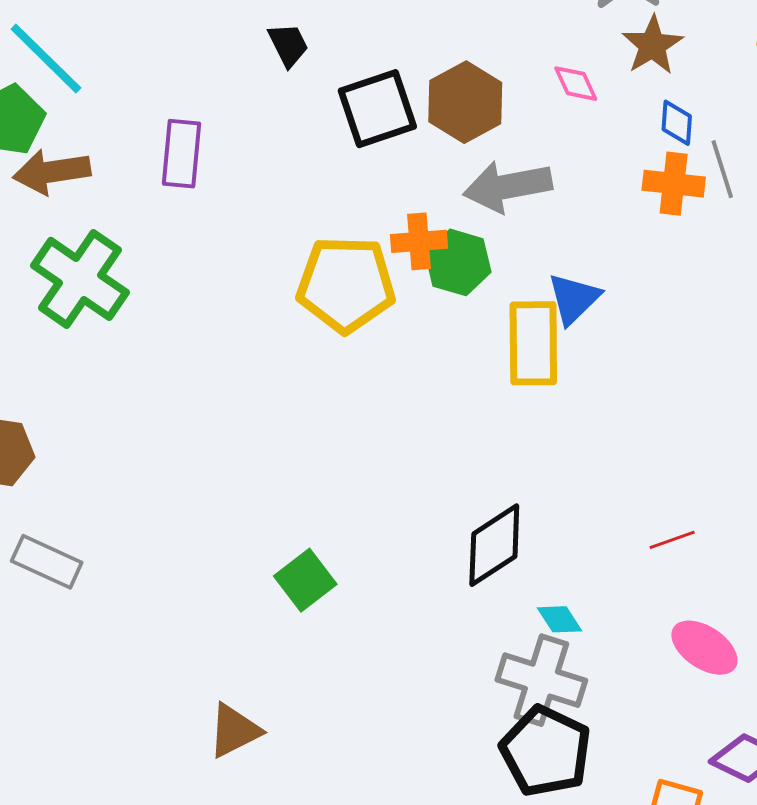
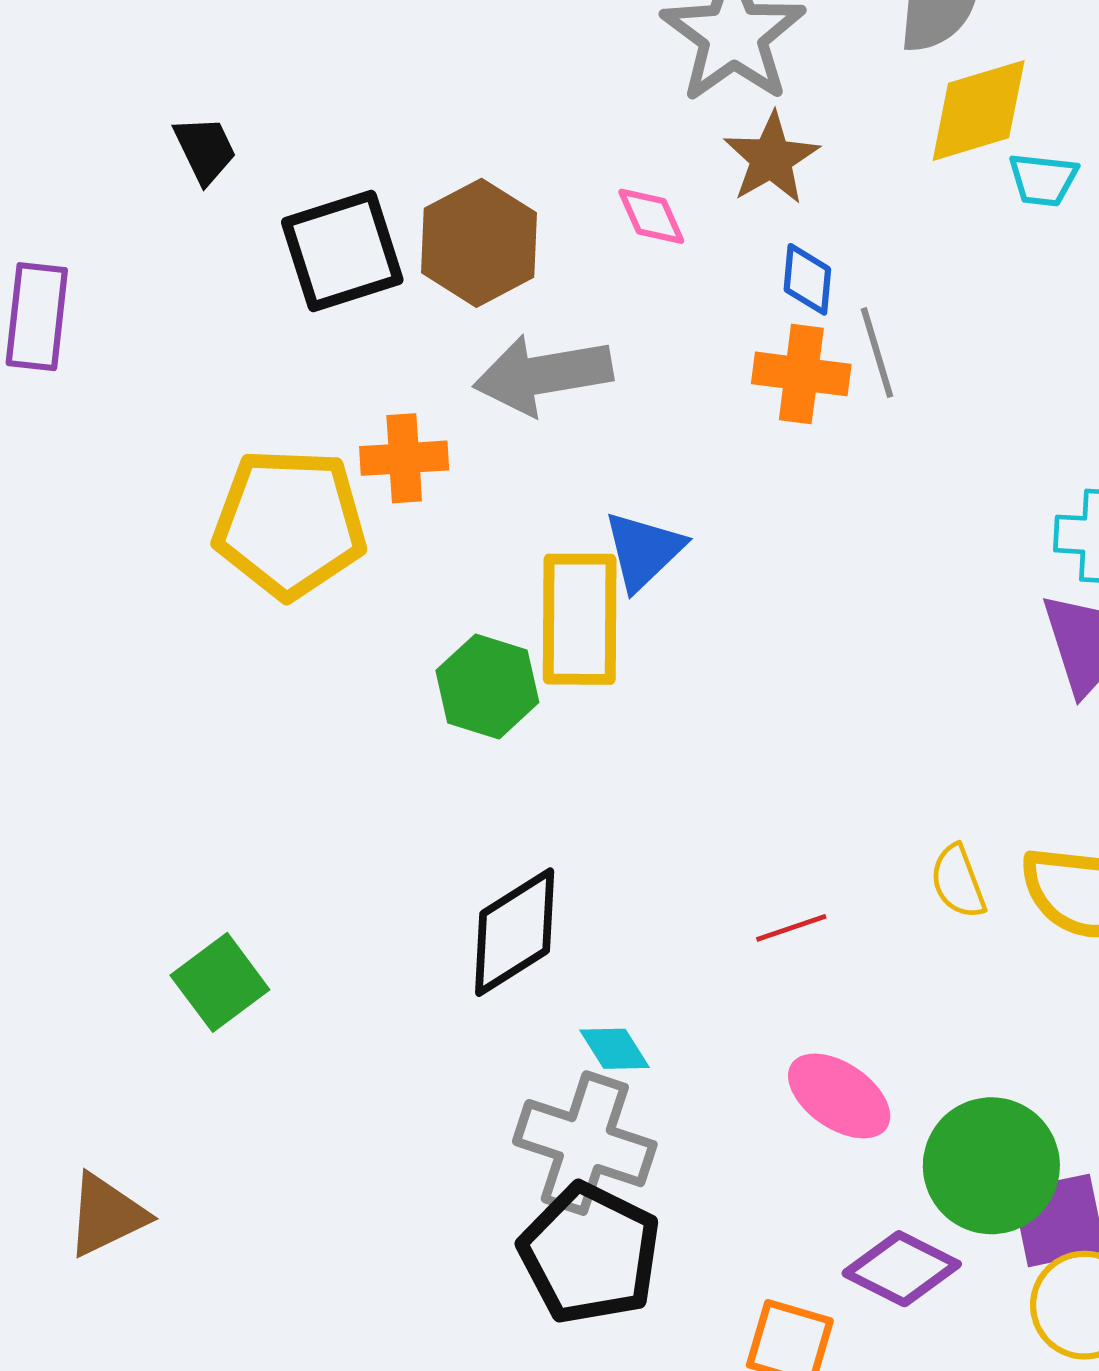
green hexagon: (458, 262) -> (487, 686), moved

